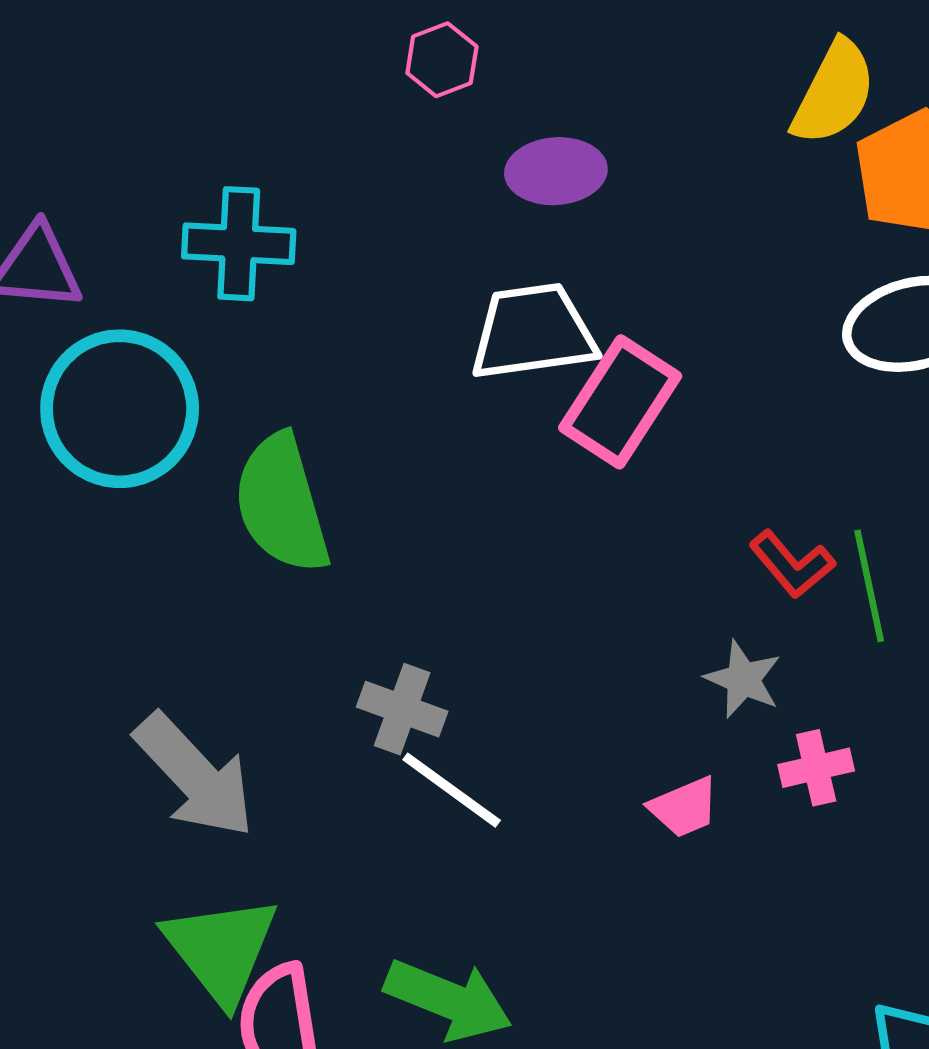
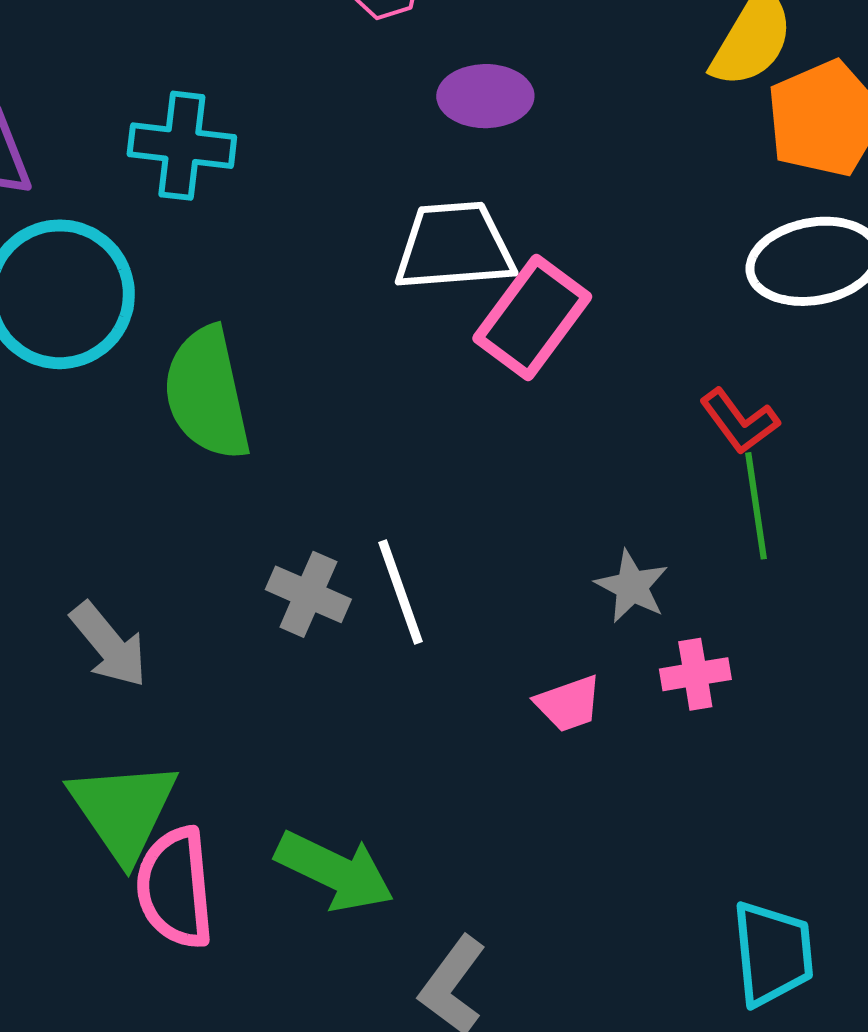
red L-shape: (792, 564) -> (739, 421), moved
gray arrow: (195, 776) -> (109, 645), size x0.7
white line: (452, 790) -> (401, 592), moved, turned 31

